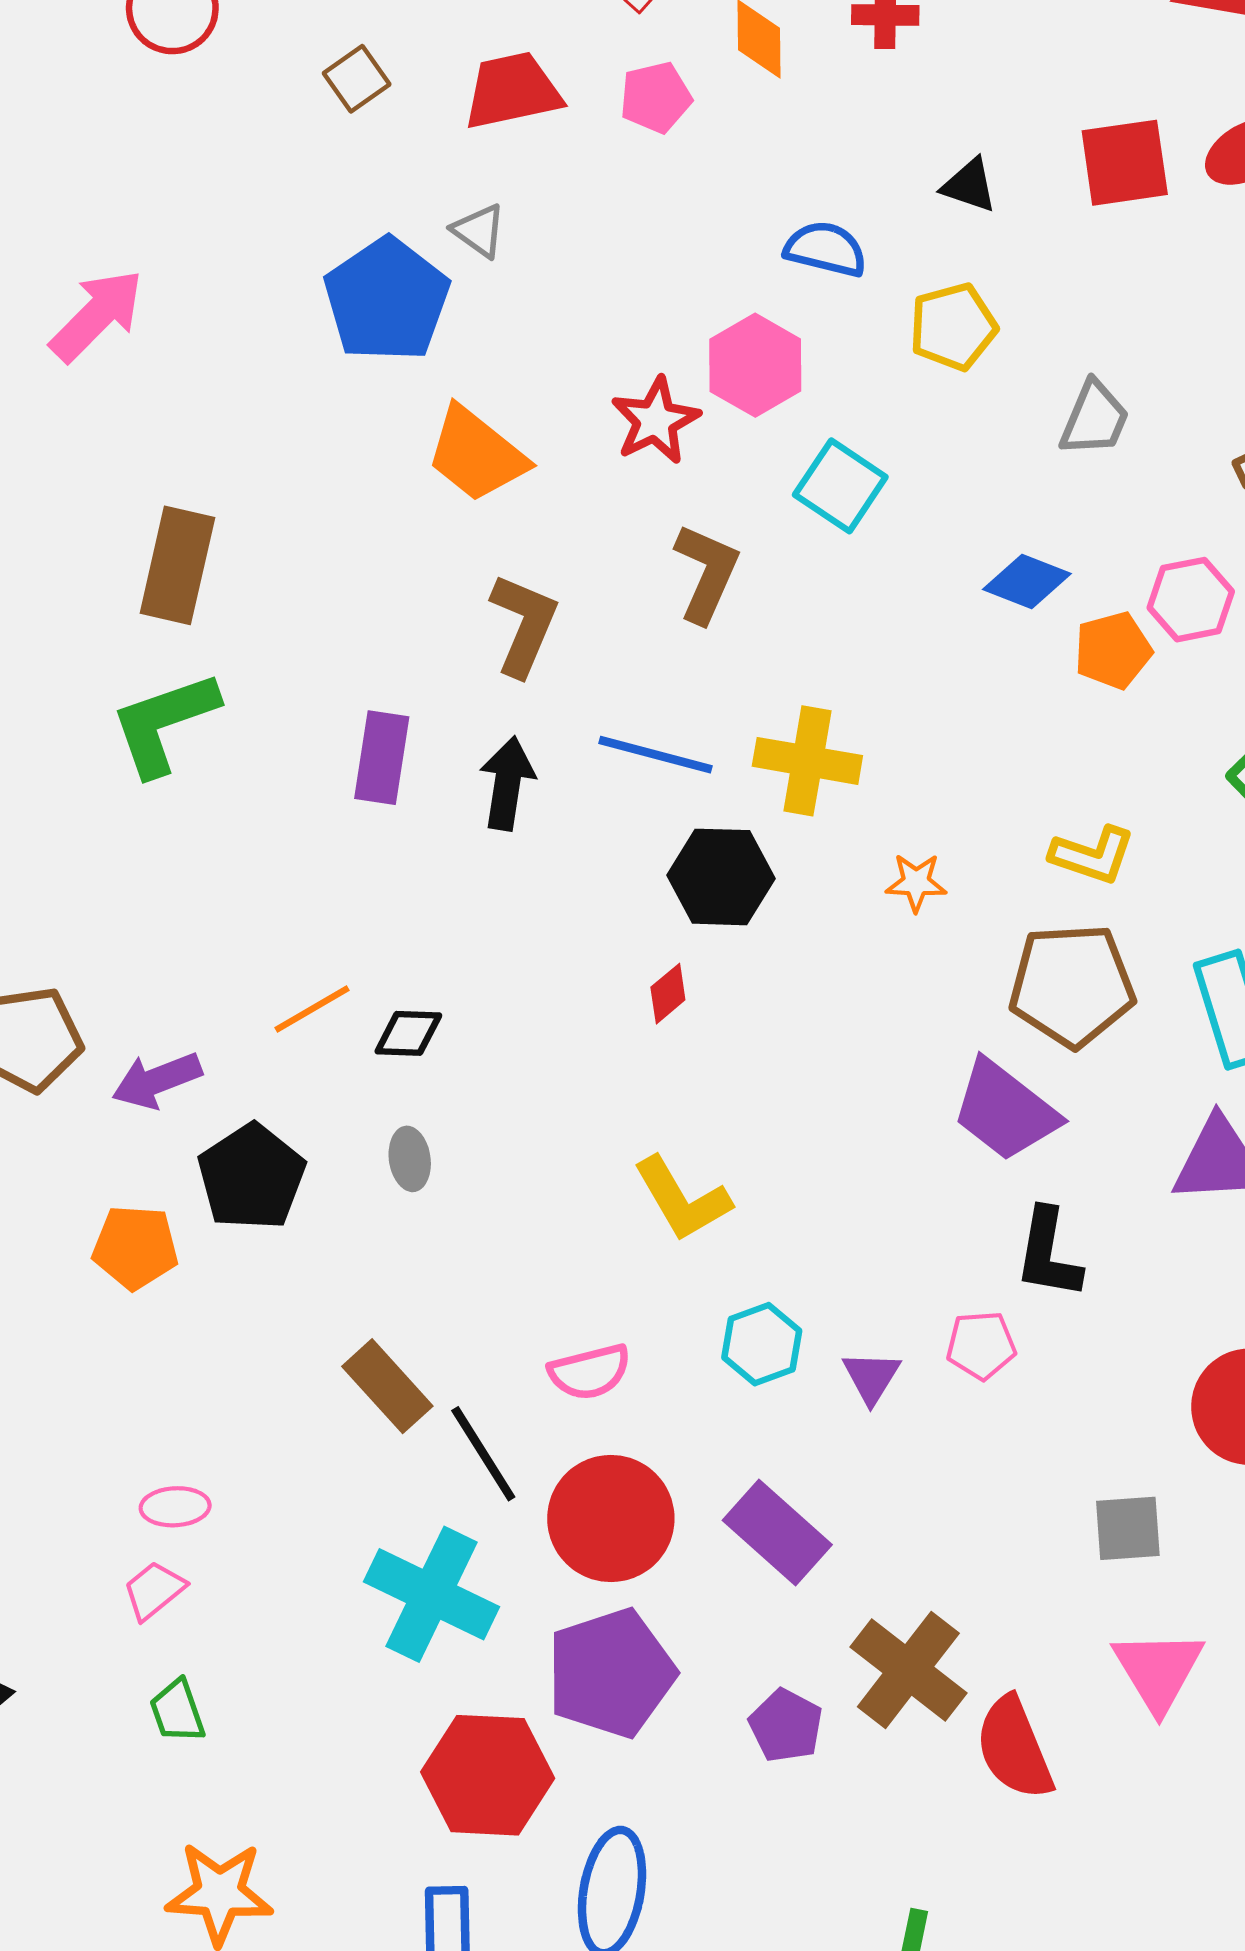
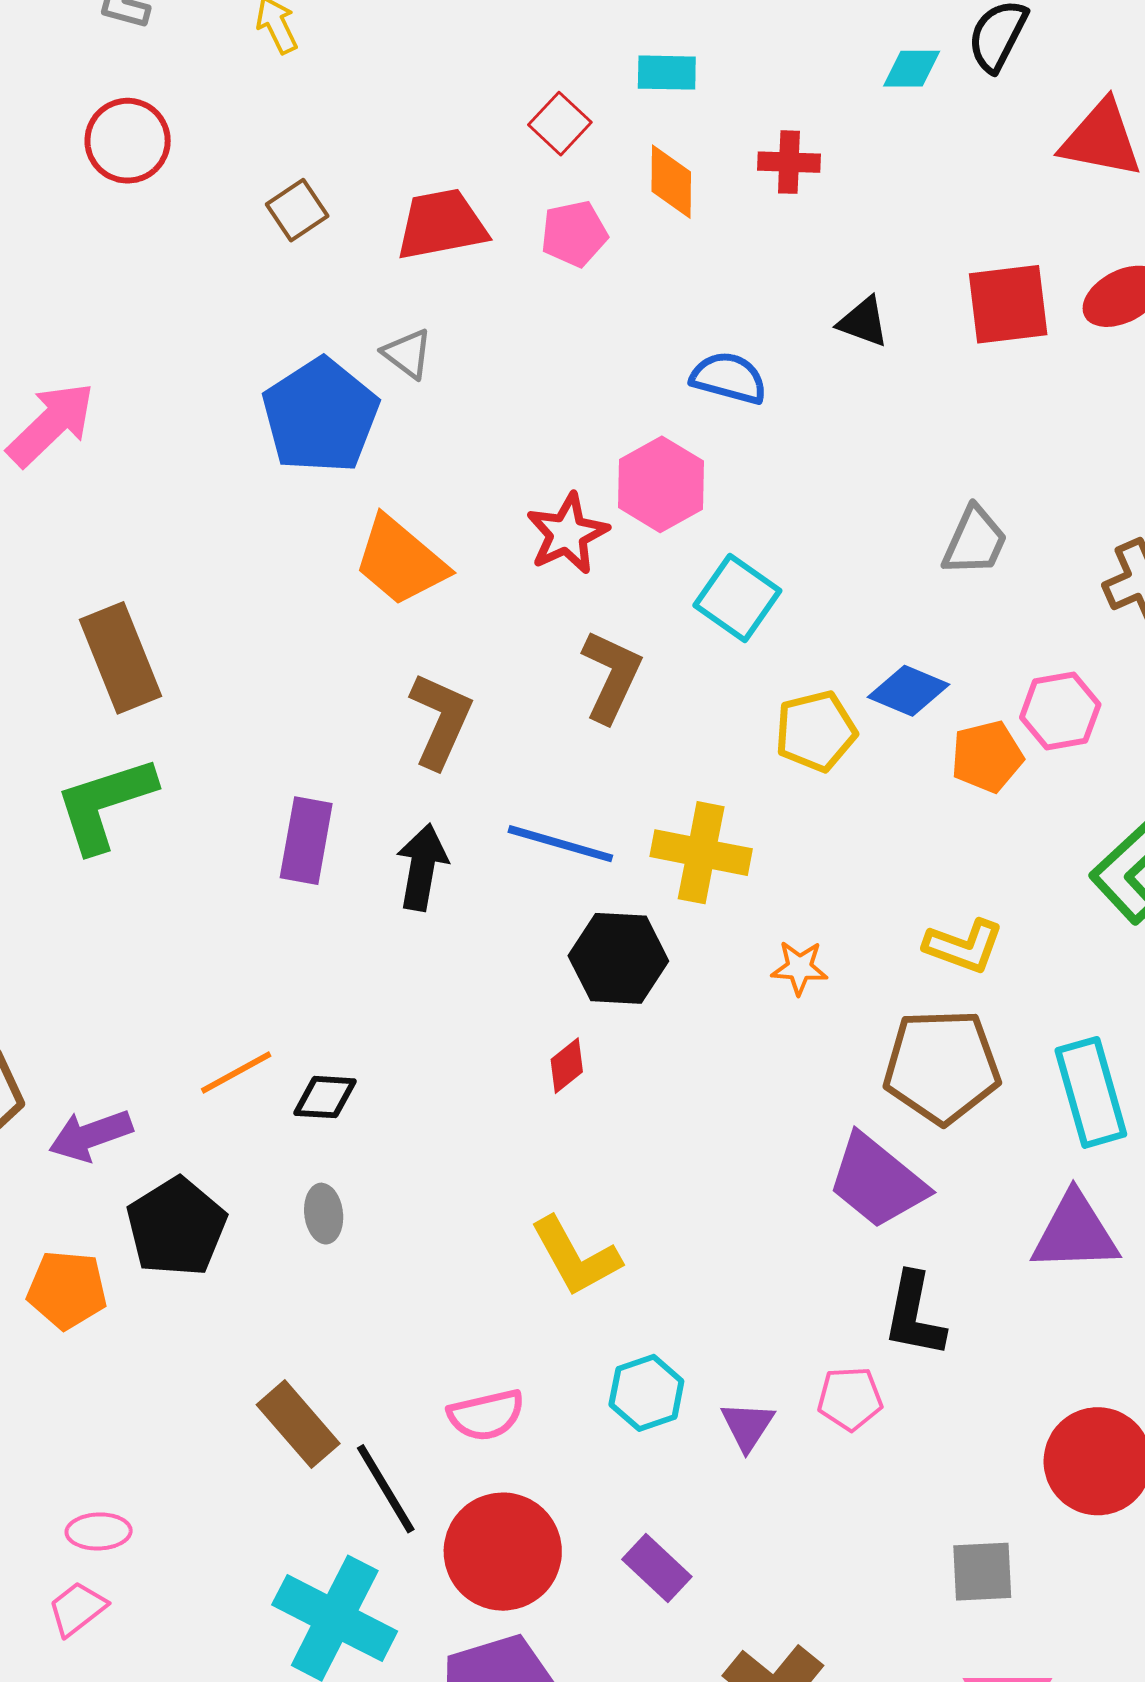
yellow pentagon: (953, 327) -> (816, 731), moved
brown rectangle: (177, 565) -> (121, 658), turned -36
purple rectangle: (777, 1532) -> (657, 1568), size x0.7

